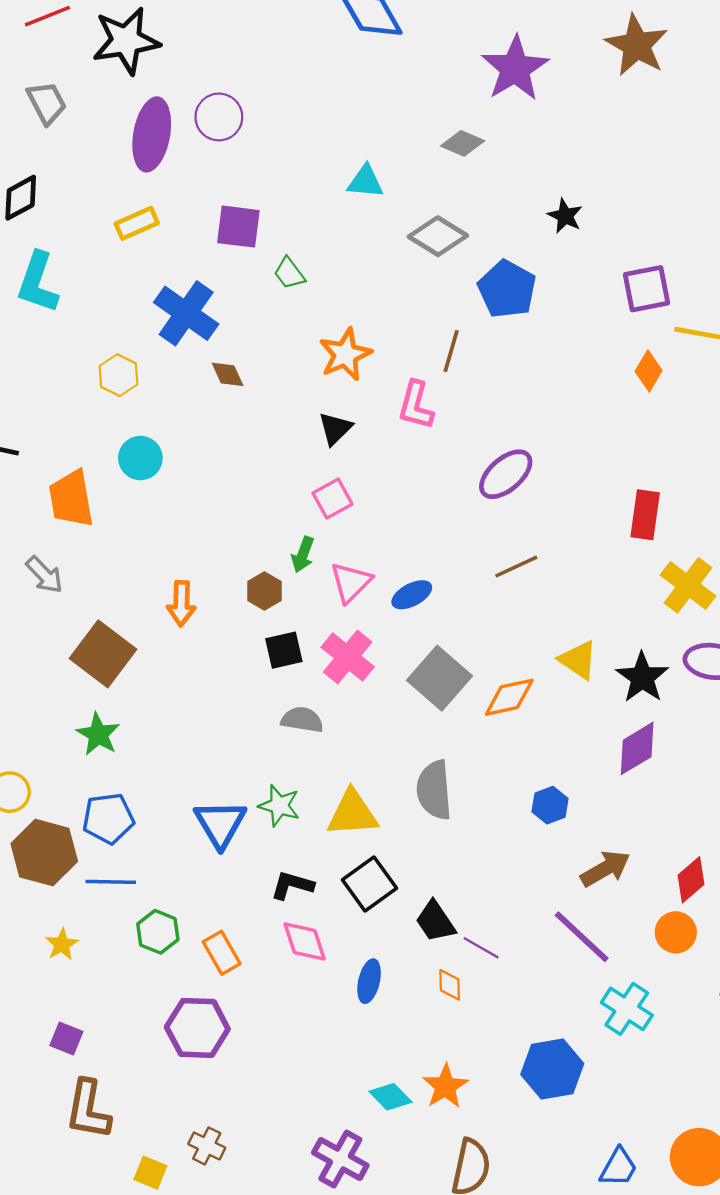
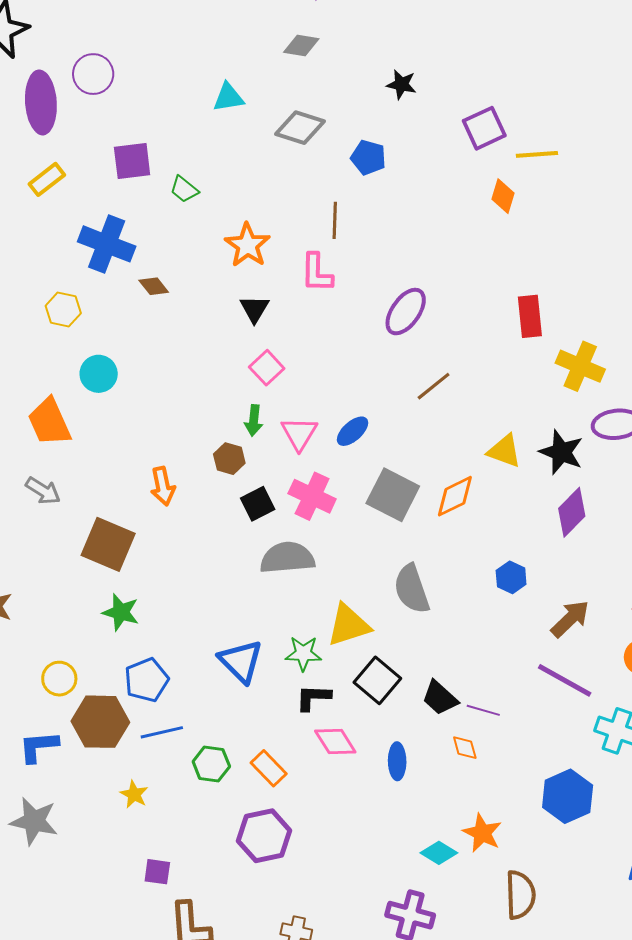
blue pentagon: (507, 289) -> (368, 157), size x0.7
gray semicircle: (302, 720) -> (287, 558), size x1.5
green star: (279, 806) -> (303, 653), moved

